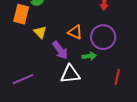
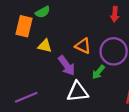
yellow triangle: (40, 32) -> (45, 46), turned -32
green arrow: (89, 56) -> (98, 72), turned 136

